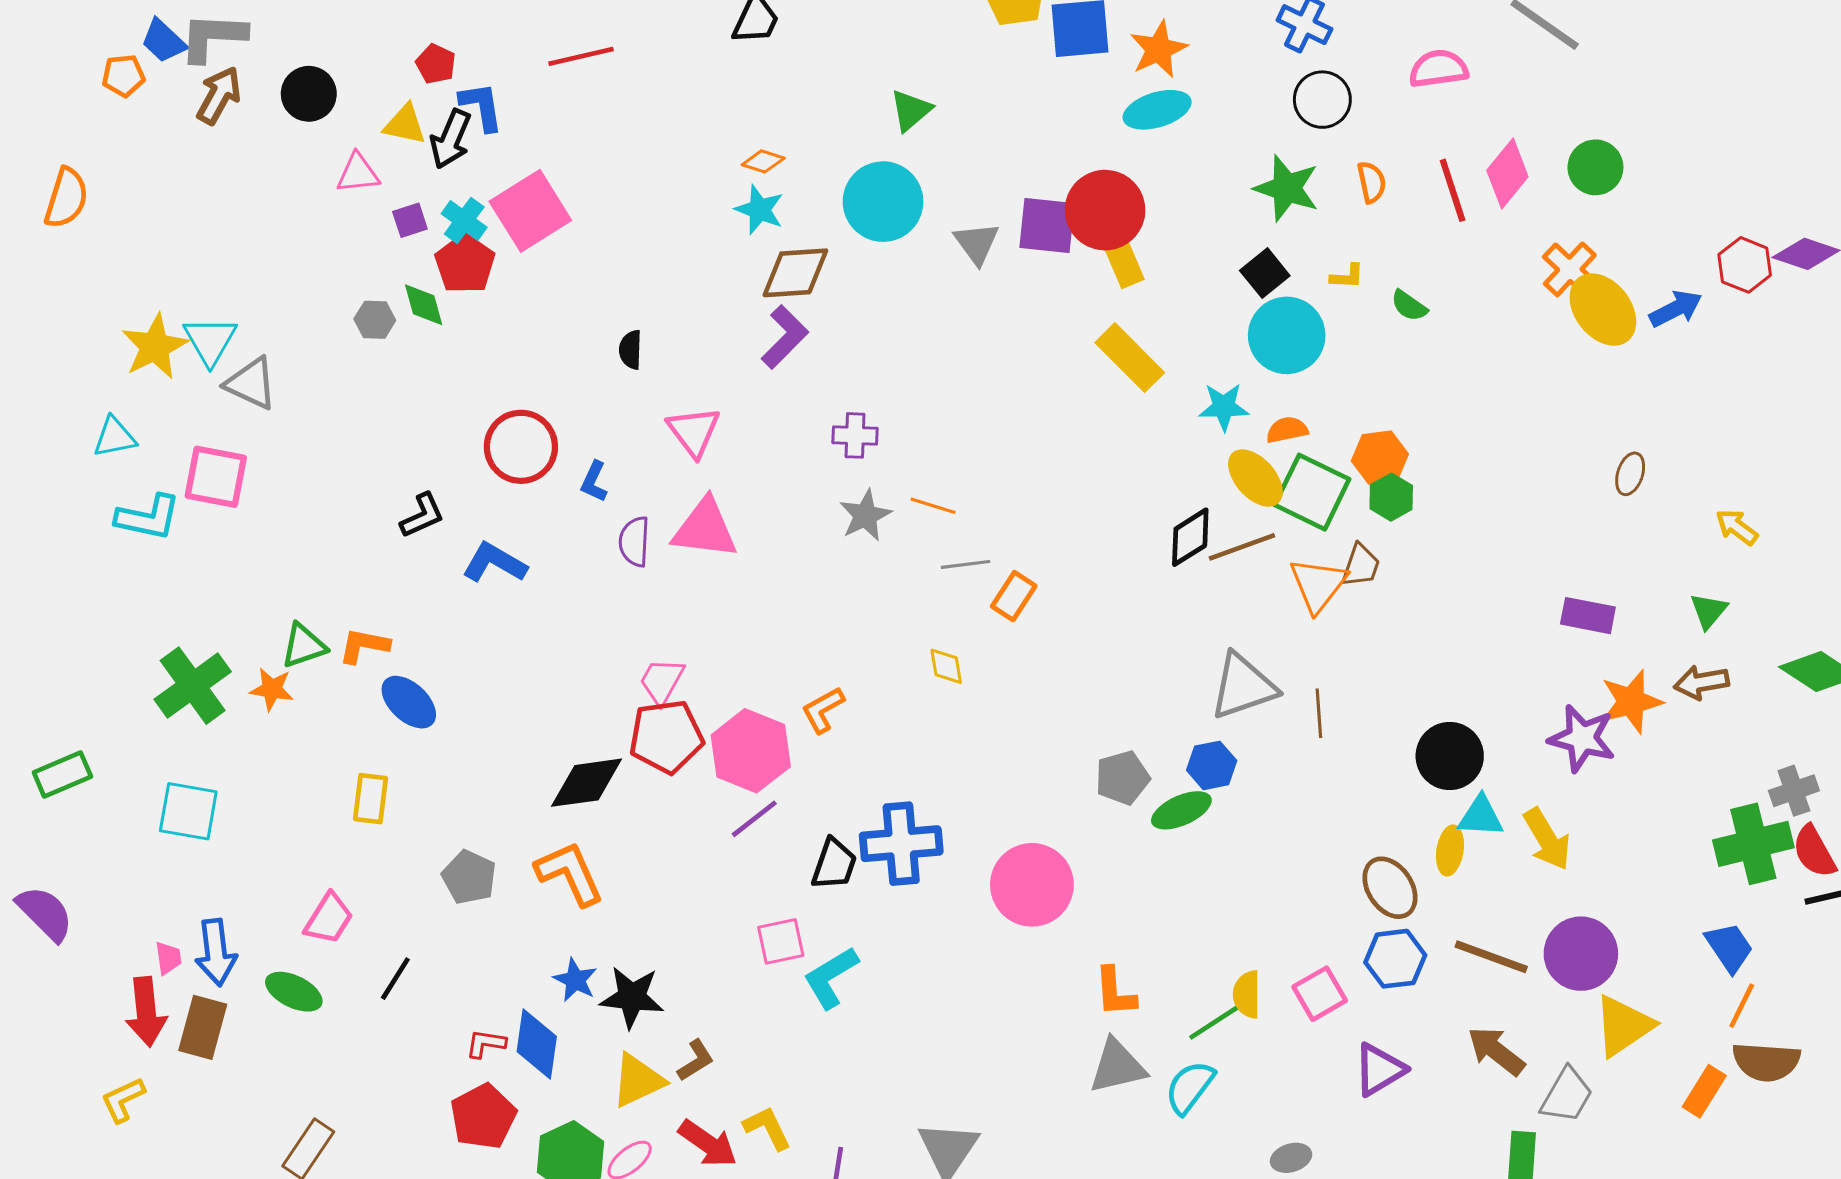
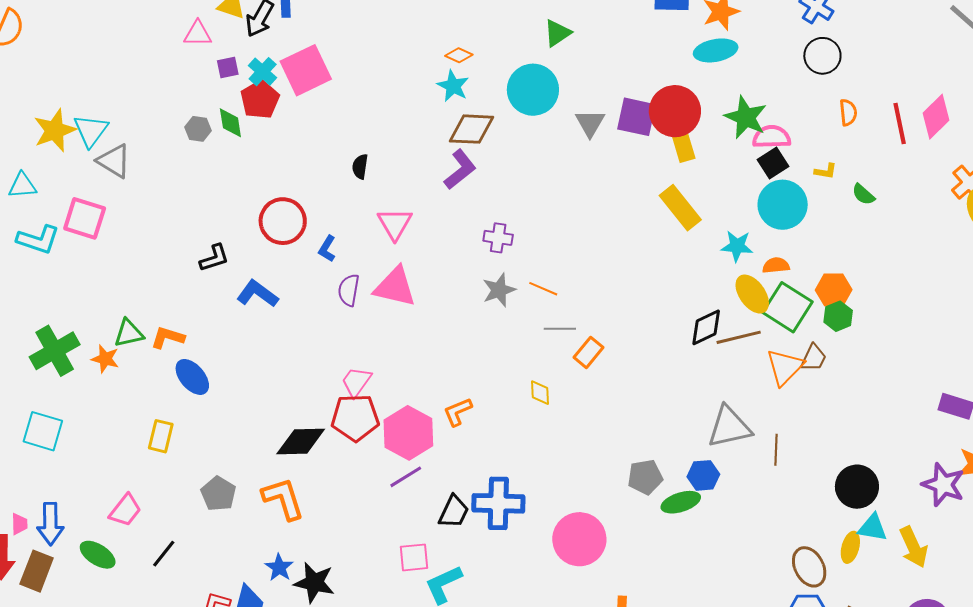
pink semicircle: (1438, 69) -> (772, 137), moved
green star: (1287, 188) -> (746, 117), moved

